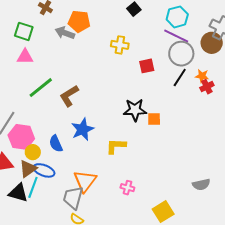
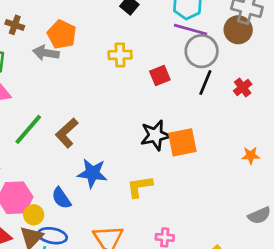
orange pentagon: (79, 21) -> (62, 34), turned 30
orange star: (202, 76) -> (251, 155), moved
orange square: (154, 119) -> (182, 142), size x1.6
blue star: (83, 129) -> (92, 173), turned -30

